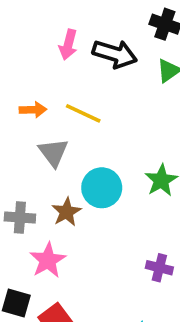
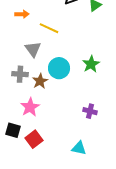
orange arrow: (33, 110) -> (22, 14), moved
gray cross: (20, 218) -> (20, 74), moved

